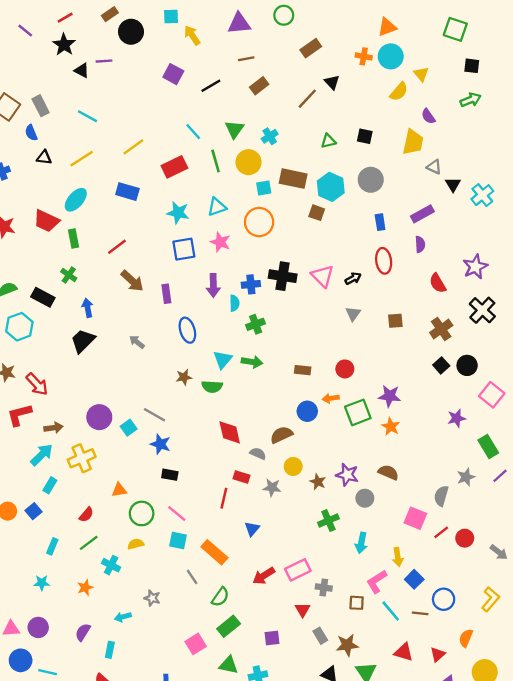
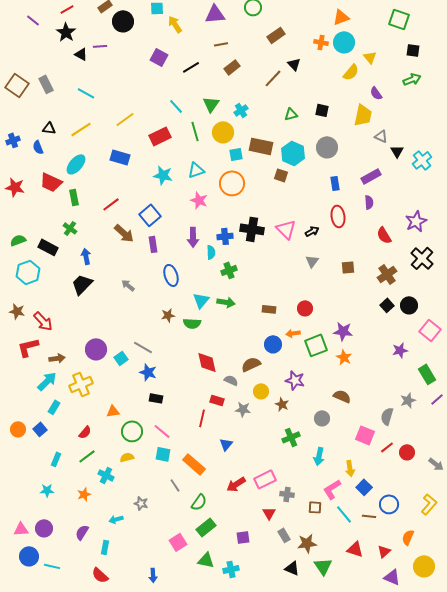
blue semicircle: (31, 133) -> (38, 147), moved
blue square: (184, 249) -> (150, 215), moved, turned -30
purple star: (347, 475) -> (295, 380), moved

